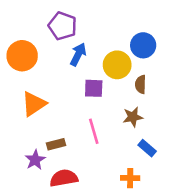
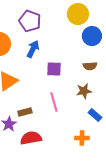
blue arrow: (78, 54) -> (33, 49), moved
yellow circle: (117, 65) -> (78, 14), moved
brown semicircle: (141, 84) -> (90, 66), turned -96

